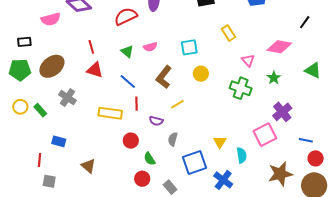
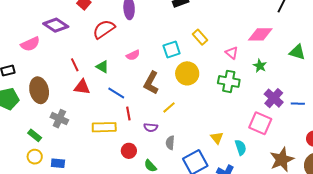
yellow rectangle: (229, 33) -> (200, 37), moved
green triangle: (127, 51) -> (102, 67), moved
brown ellipse: (52, 66) -> (39, 90), turned -55
yellow circle: (201, 74) -> (187, 73), size x1.5
yellow circle: (20, 107) -> (35, 157), moved
pink square: (265, 135) -> (260, 123), turned -30
blue line: (306, 140) -> (298, 104), moved

